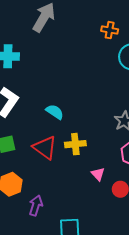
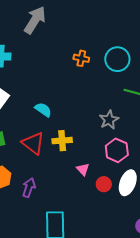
orange cross: (110, 30) -> (81, 58), moved
purple arrow: (36, 206) -> (29, 188), moved

